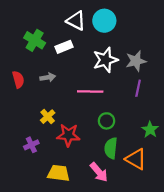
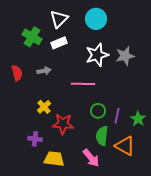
white triangle: (76, 21) -> (59, 19), moved, turned 48
purple line: (138, 88) -> (117, 116), moved
purple cross: (31, 145) -> (35, 139), moved, turned 32

